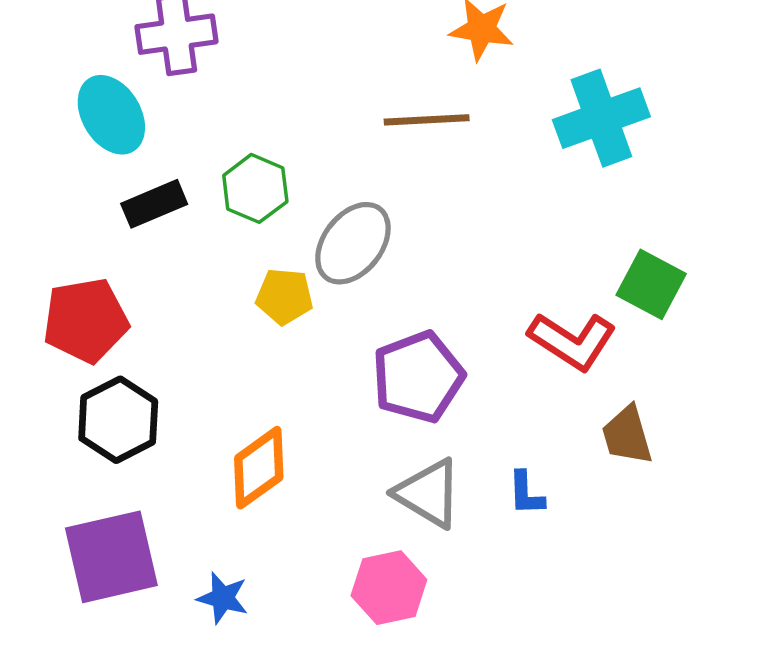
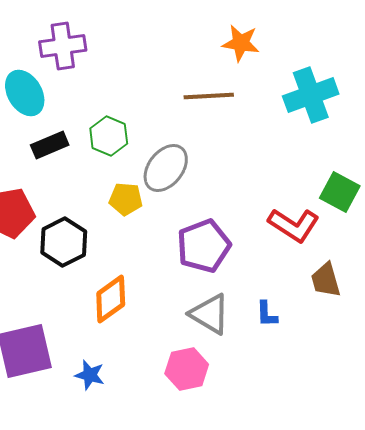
black hexagon: (118, 420) -> (64, 242), moved

